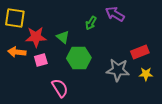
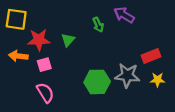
green arrow: (91, 23) -> (98, 25), turned -56
green triangle: (63, 37) -> (68, 40), turned 32
green hexagon: (79, 58) -> (97, 82), moved
pink semicircle: (60, 88) -> (45, 93), moved

